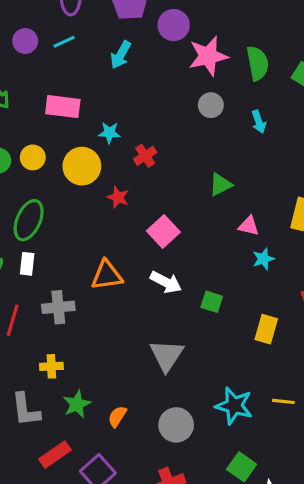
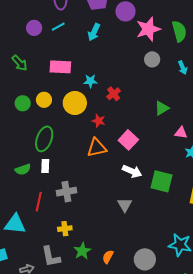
orange triangle: (107, 275) -> (97, 148), moved
green square: (212, 302) -> (161, 181), size x1.6
gray triangle: (167, 355) -> (125, 205), moved, size x0.7

